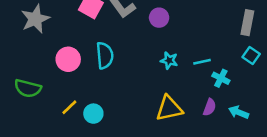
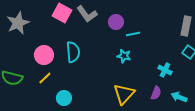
cyan line: (202, 62) -> (133, 34), moved
yellow line: (69, 107) -> (45, 78), moved
yellow triangle: (169, 108) -> (124, 94), turned -35

